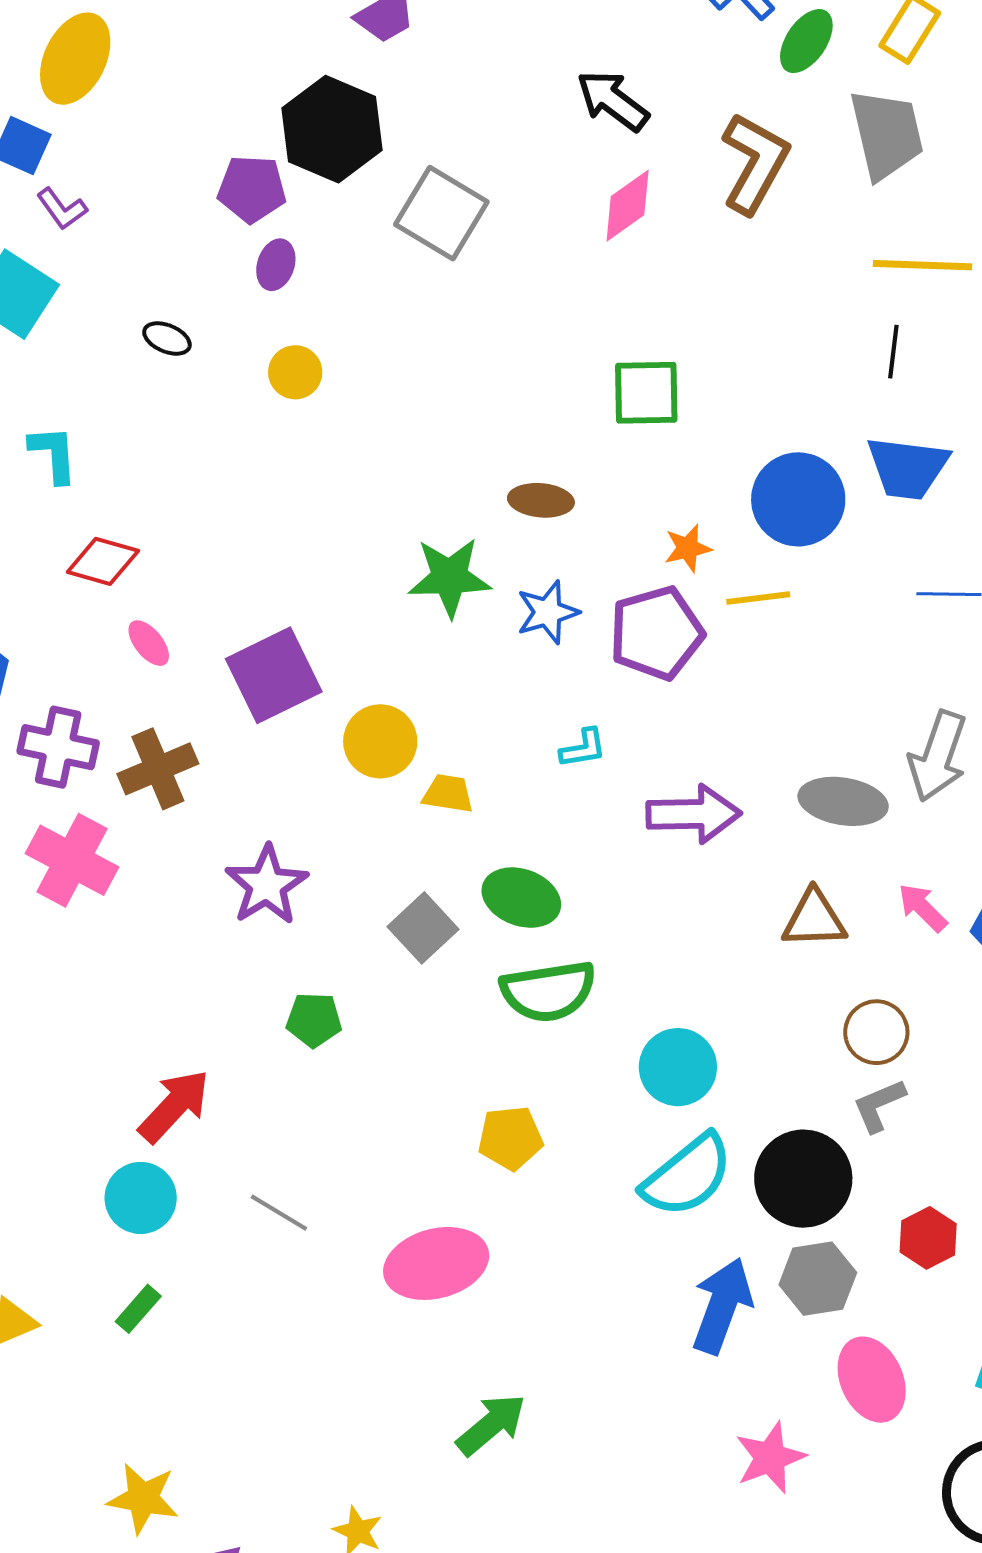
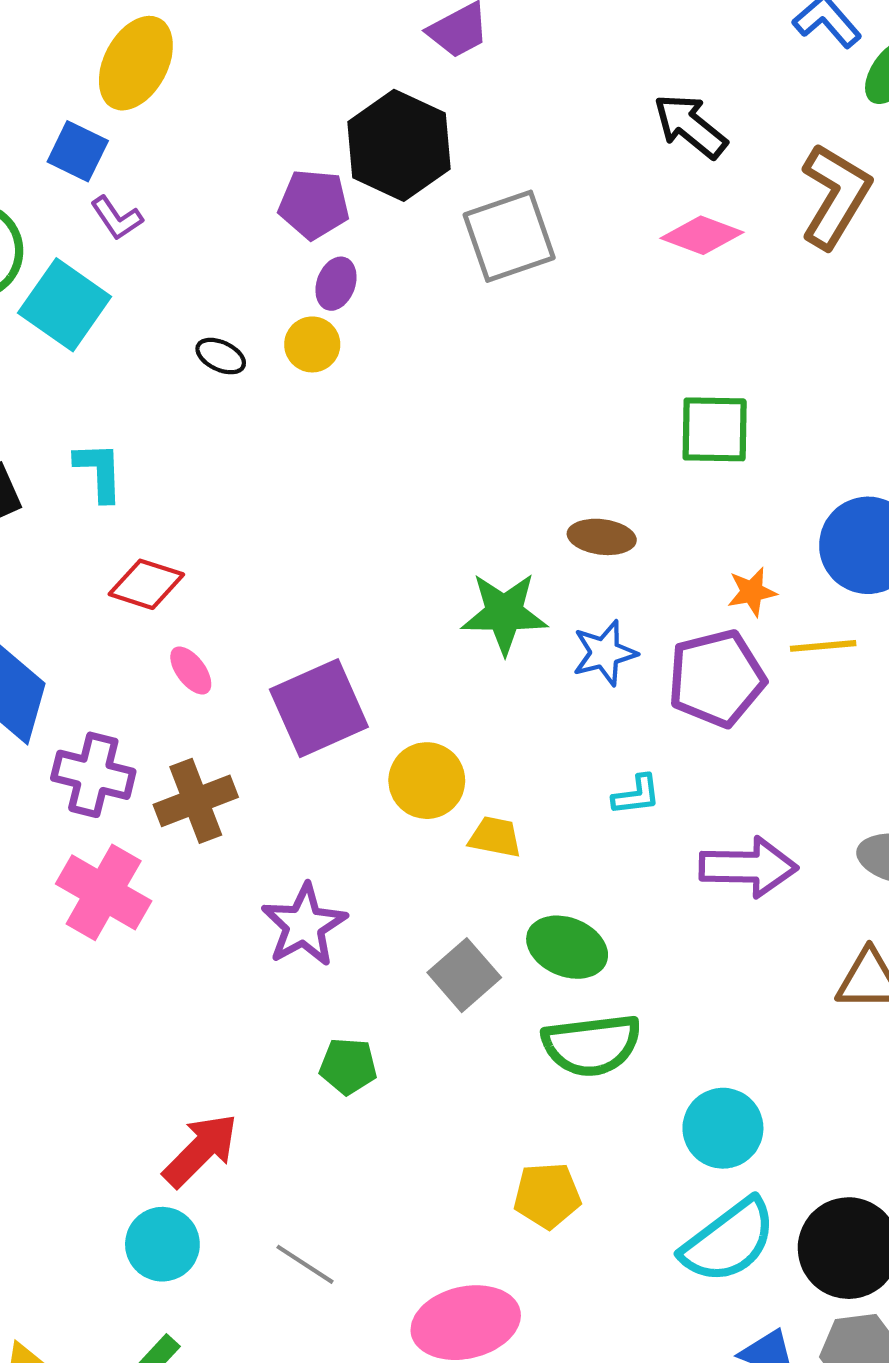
pink diamond: (628, 206) -> (702, 235), turned 54
gray square: (441, 213) -> (509, 236), turned 38
yellow circle: (295, 372) -> (312, 344), moved

